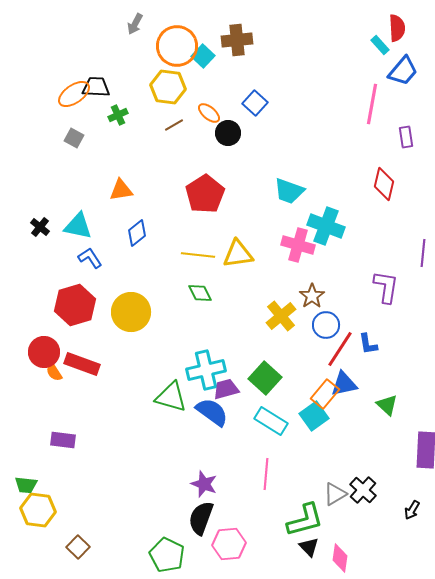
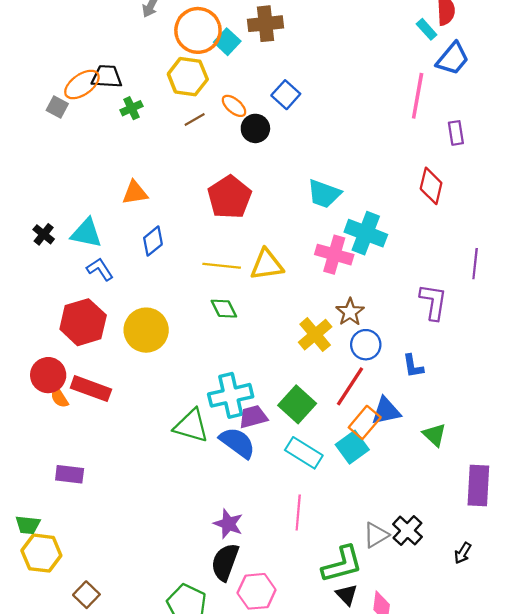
gray square: (74, 138) -> (57, 107), moved
red line: (340, 349) -> (350, 386), moved

